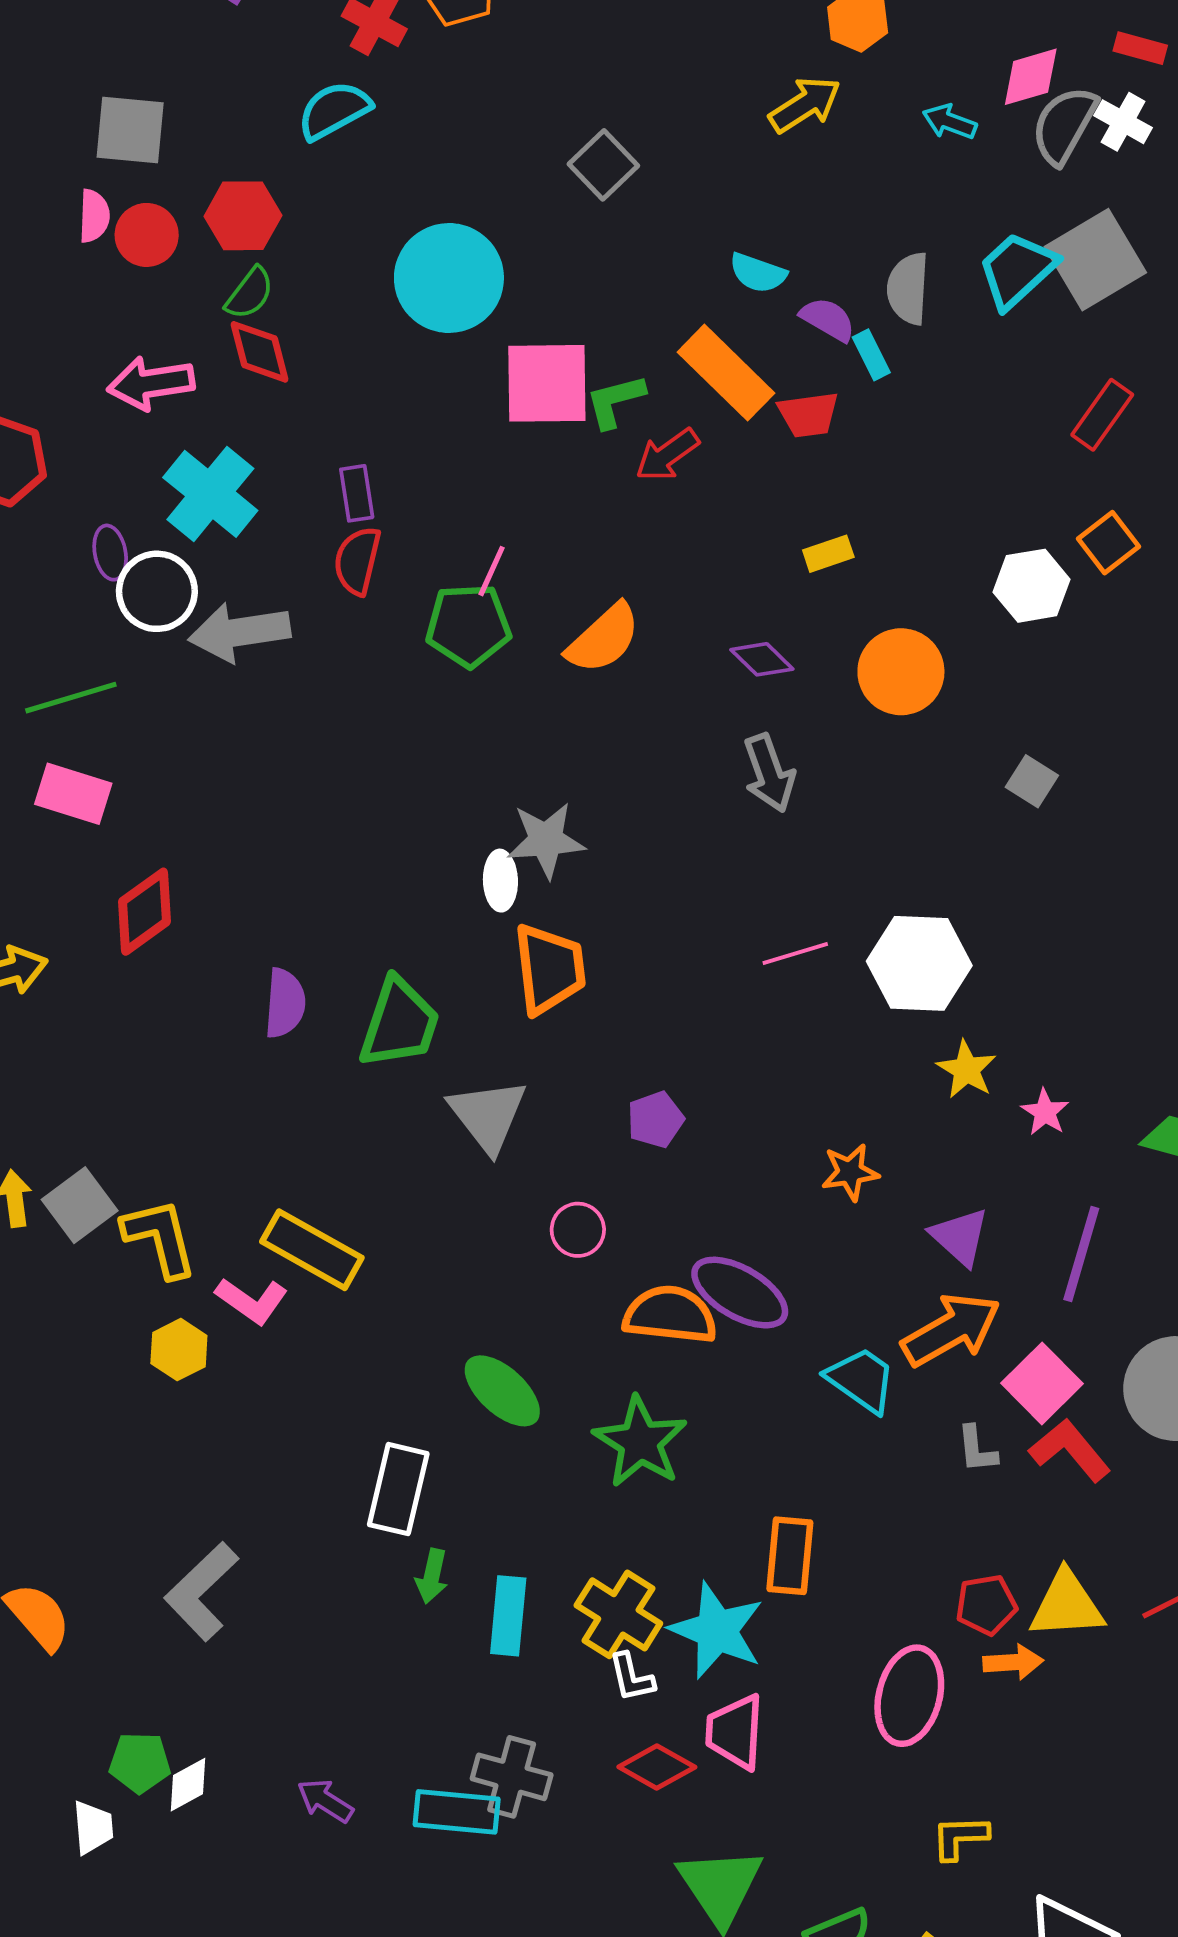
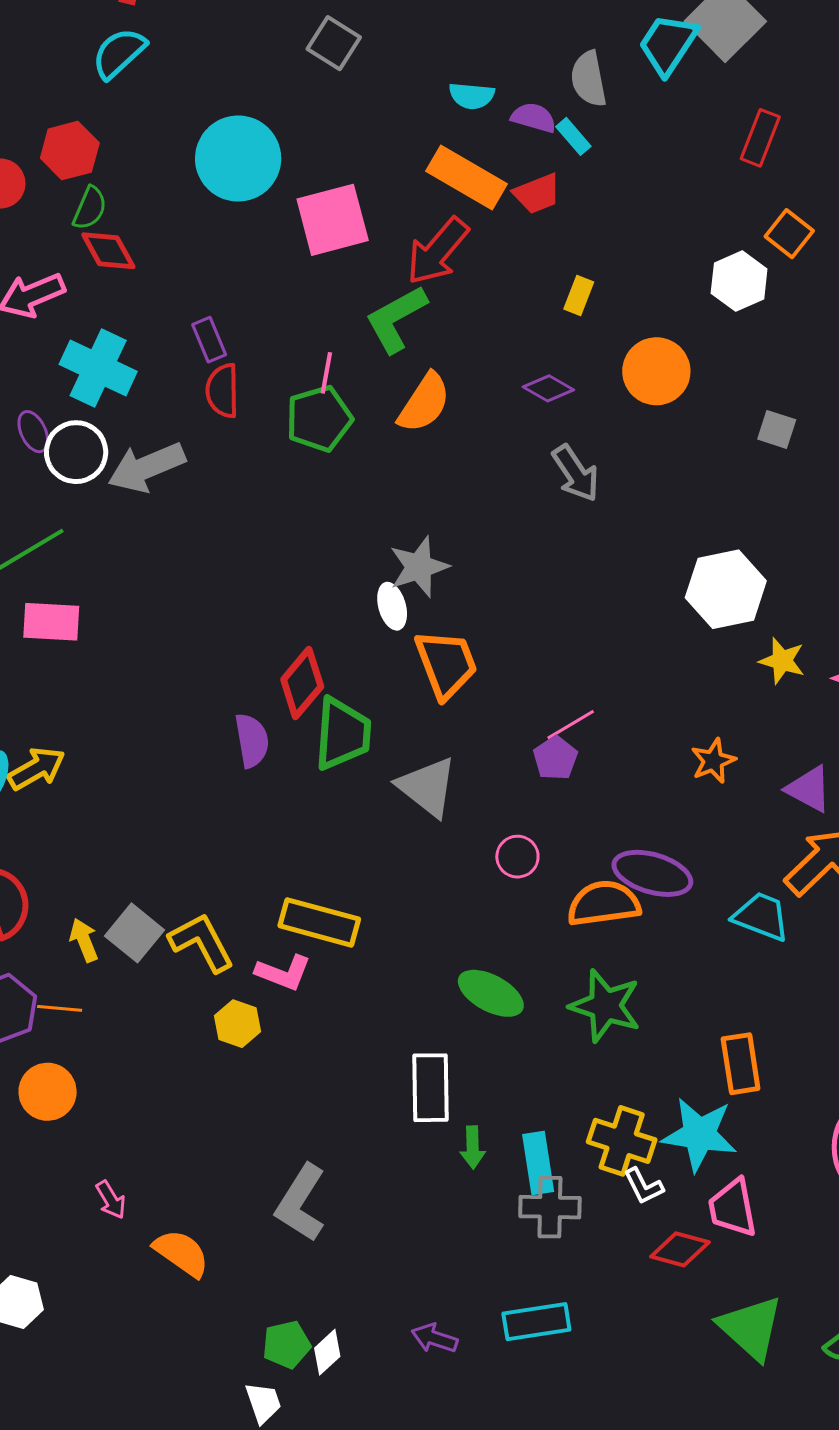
green L-shape: (615, 401) -> (396, 319), moved, size x1.4
red arrow: (667, 455) -> (438, 251), size x1.4
yellow rectangle: (828, 554) -> (579, 295), turned -36
red diamond: (145, 912) -> (302, 683), moved
pink line: (795, 953) -> (571, 725), moved
gray cross: (512, 1777) -> (550, 1207), moved

